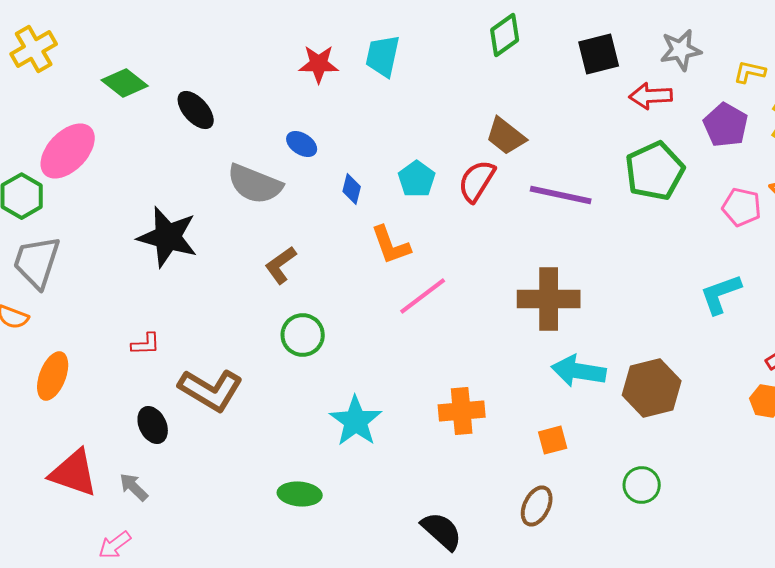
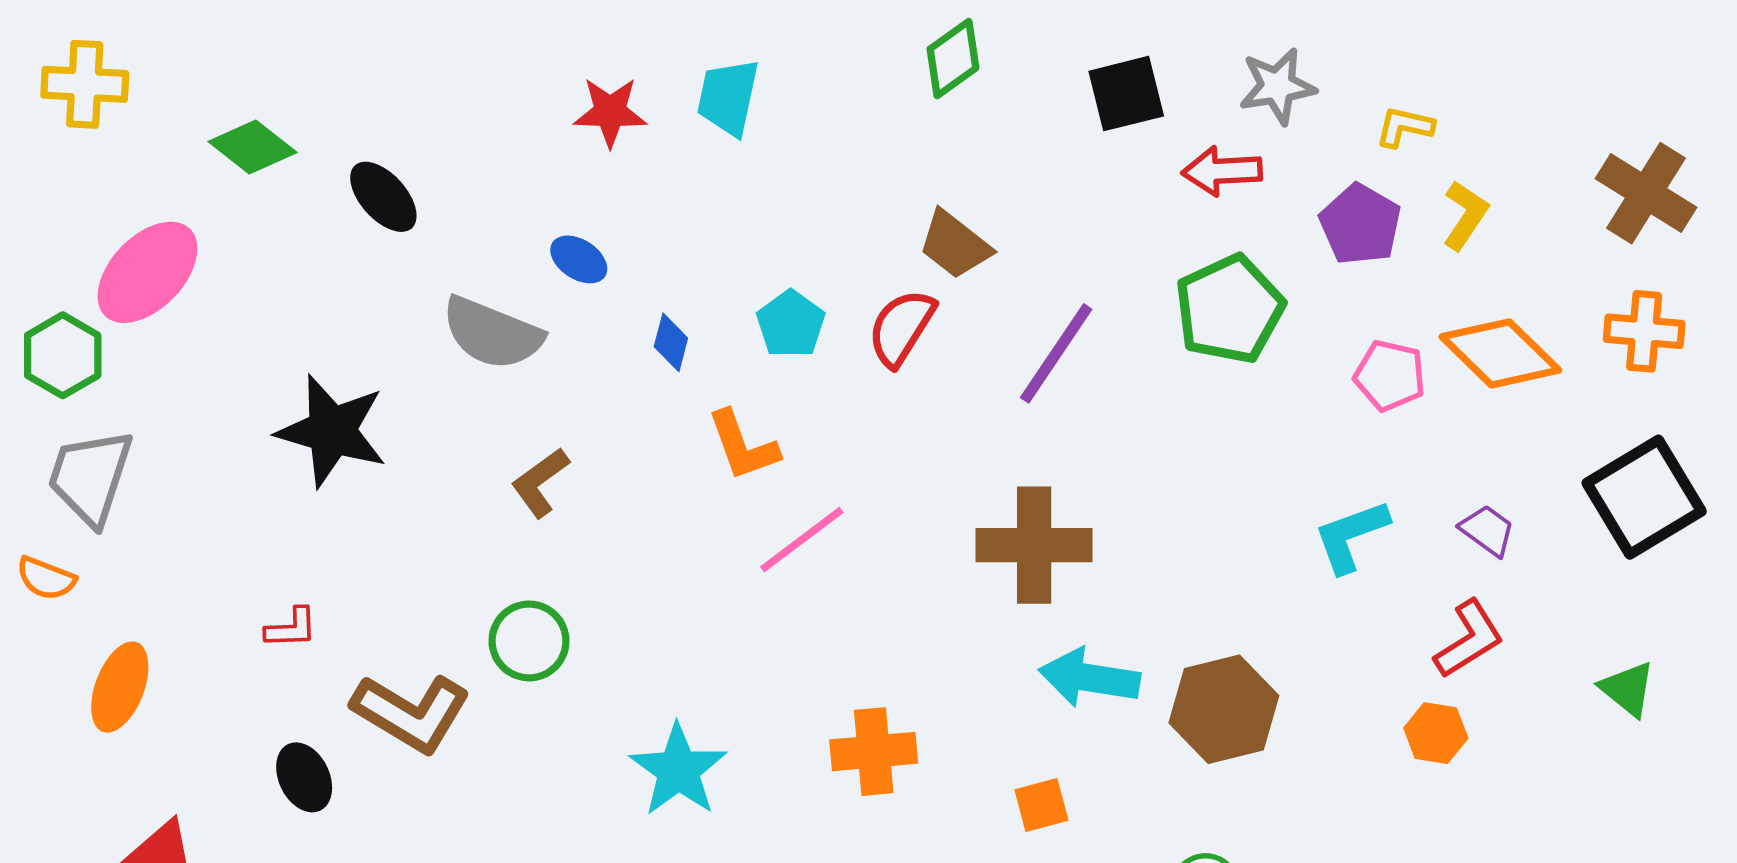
yellow cross: (34, 49) -> (85, 84), turned 33
purple line: (561, 195) -> (1056, 353), turned -68
green circle: (303, 335) -> (529, 641), moved

